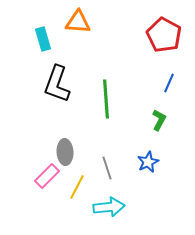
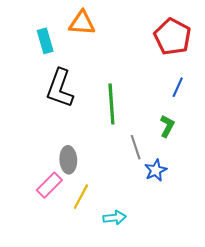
gray line: (107, 168) -> (136, 147), moved
cyan arrow: (109, 207) -> (115, 218), size x0.7

